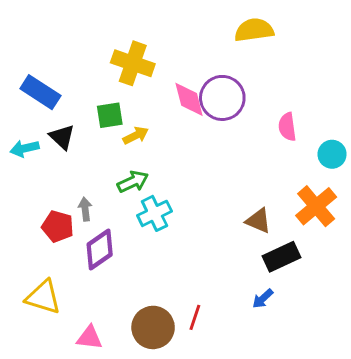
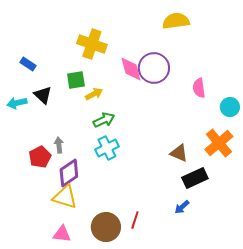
blue rectangle: (40, 92) -> (28, 64), size x0.6
green arrow: (133, 182) -> (104, 120), moved
red pentagon: (58, 226) -> (40, 157), turned 30
yellow triangle: (43, 297) -> (65, 197), moved

